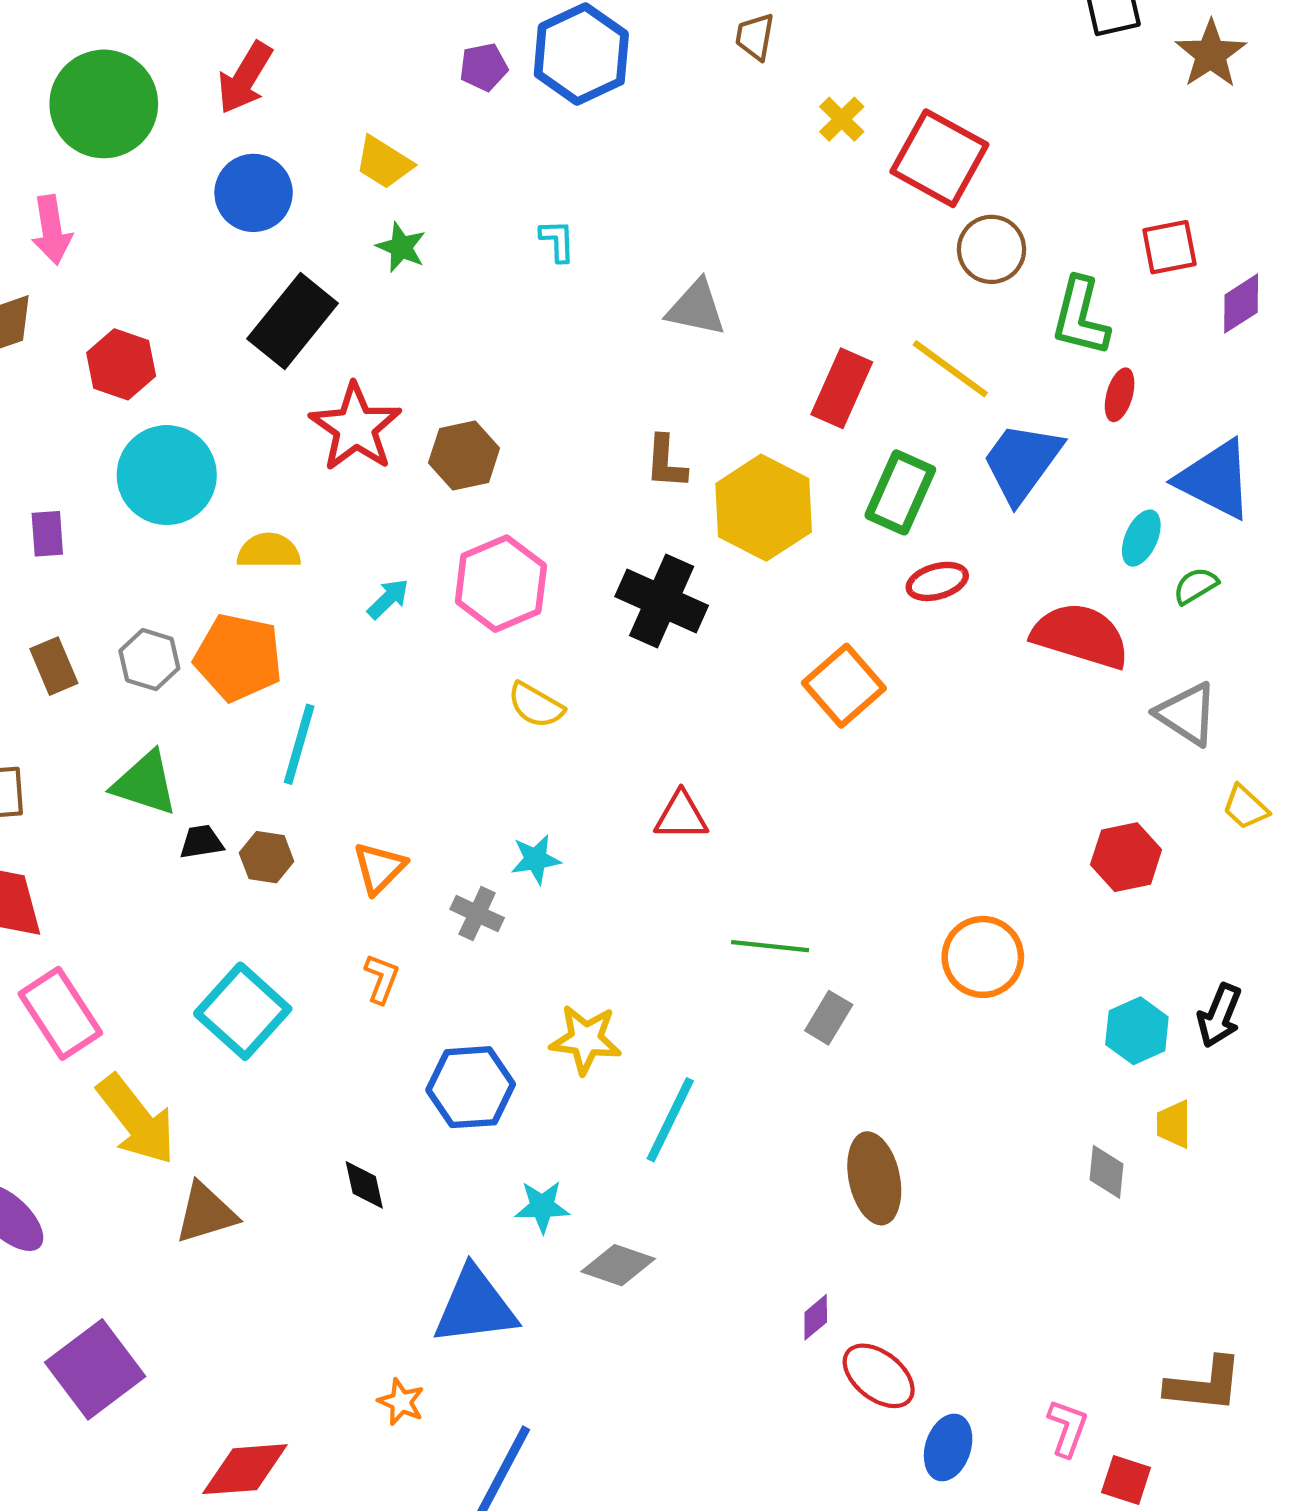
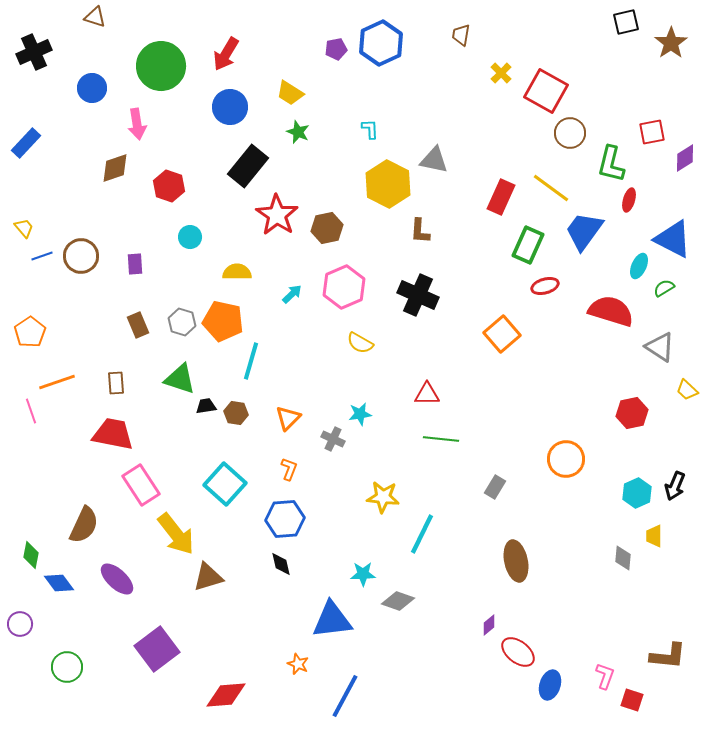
cyan circle: (167, 475) -> (190, 237), size x0.5
yellow hexagon: (764, 508) -> (388, 184), moved
green line: (770, 946) -> (441, 439), moved
blue hexagon: (471, 1087) -> (285, 519), moved

